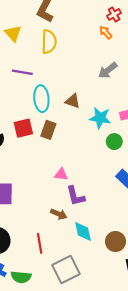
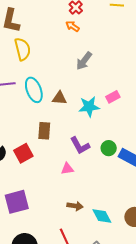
cyan ellipse: (41, 99) -> (34, 90), moved
red square: (23, 128) -> (23, 153), moved
green circle: (114, 142) -> (109, 148), moved
purple L-shape: (75, 196) -> (80, 145), moved

